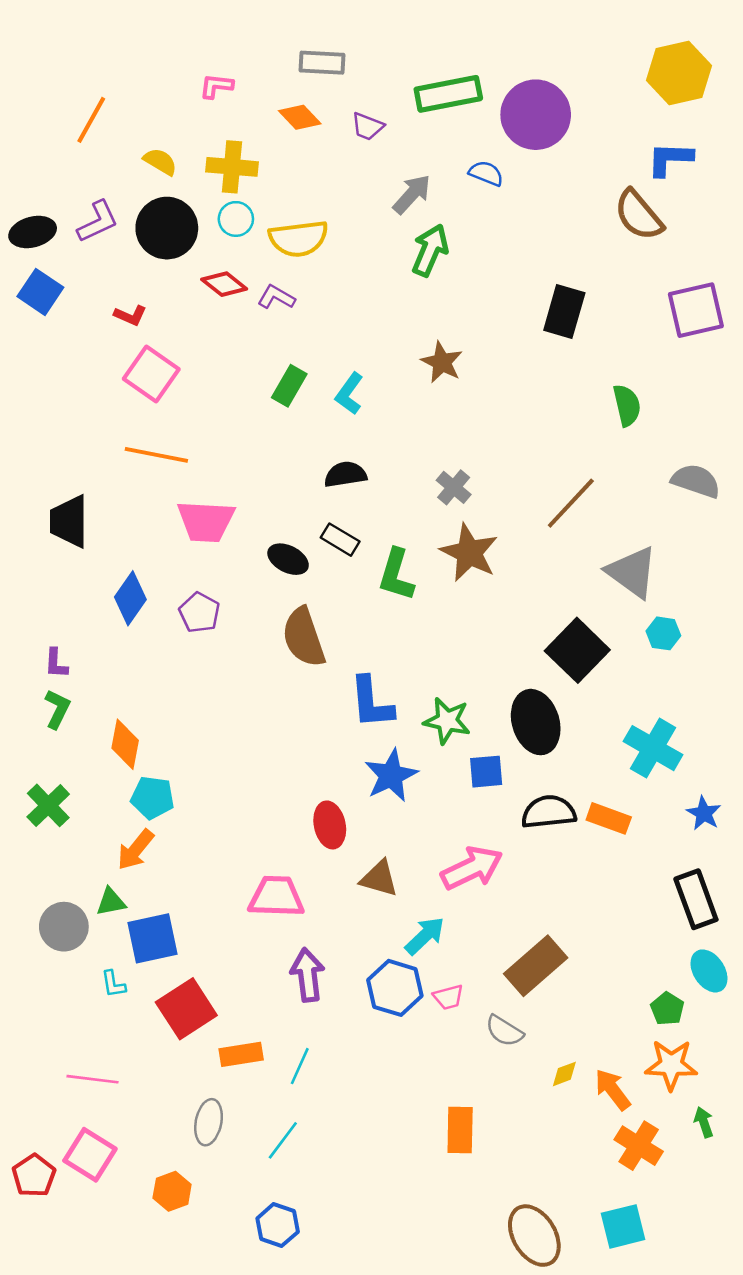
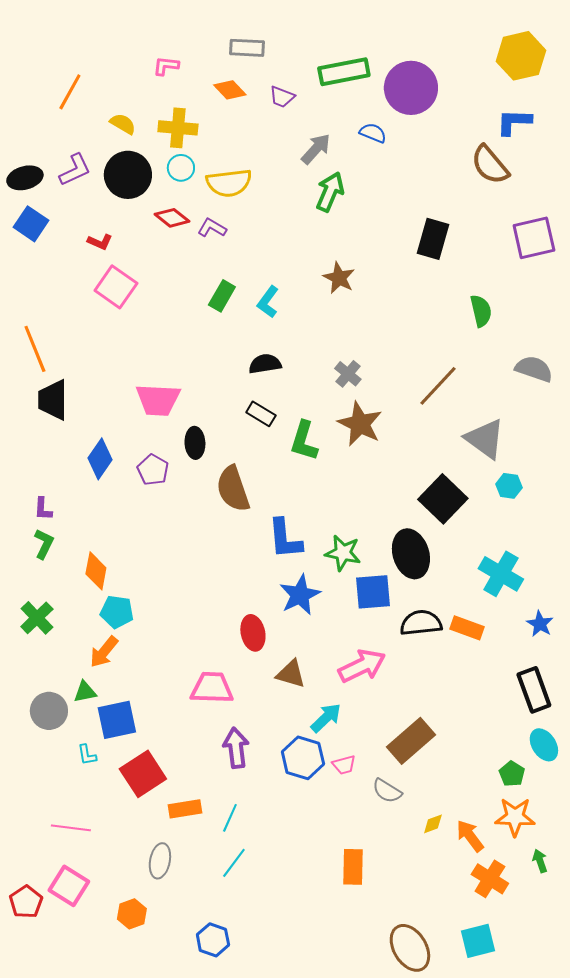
orange line: (156, 455) -> (35, 349), moved, turned 57
black ellipse: (288, 559) -> (195, 443), moved, turned 60
blue square: (486, 772) -> (373, 592), size x1.4
cyan line: (283, 1140) -> (234, 863), moved

